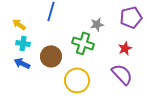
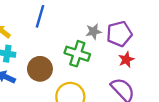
purple pentagon: (131, 17) -> (119, 34), moved

